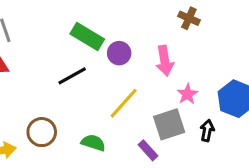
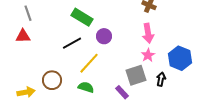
purple circle: (119, 53) -> (104, 36), moved
pink arrow: (165, 61) -> (148, 33), moved
yellow line: (124, 103) -> (89, 63), moved

